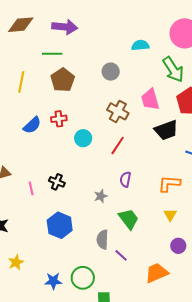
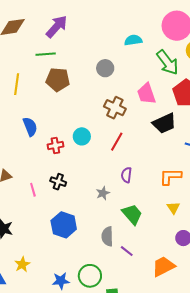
purple arrow: (65, 27) -> (57, 26), turned -50
brown pentagon: (63, 80) -> (58, 80), turned -30
red cross: (59, 119) -> (55, 146), moved
blue semicircle: (32, 125) -> (30, 127), turned -66

